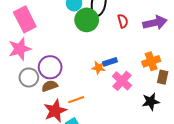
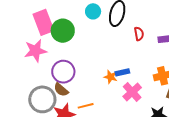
green circle: (87, 20) -> (63, 31), moved
gray circle: (29, 77) -> (42, 99), moved, size x1.4
brown semicircle: (50, 86) -> (61, 90), turned -126

